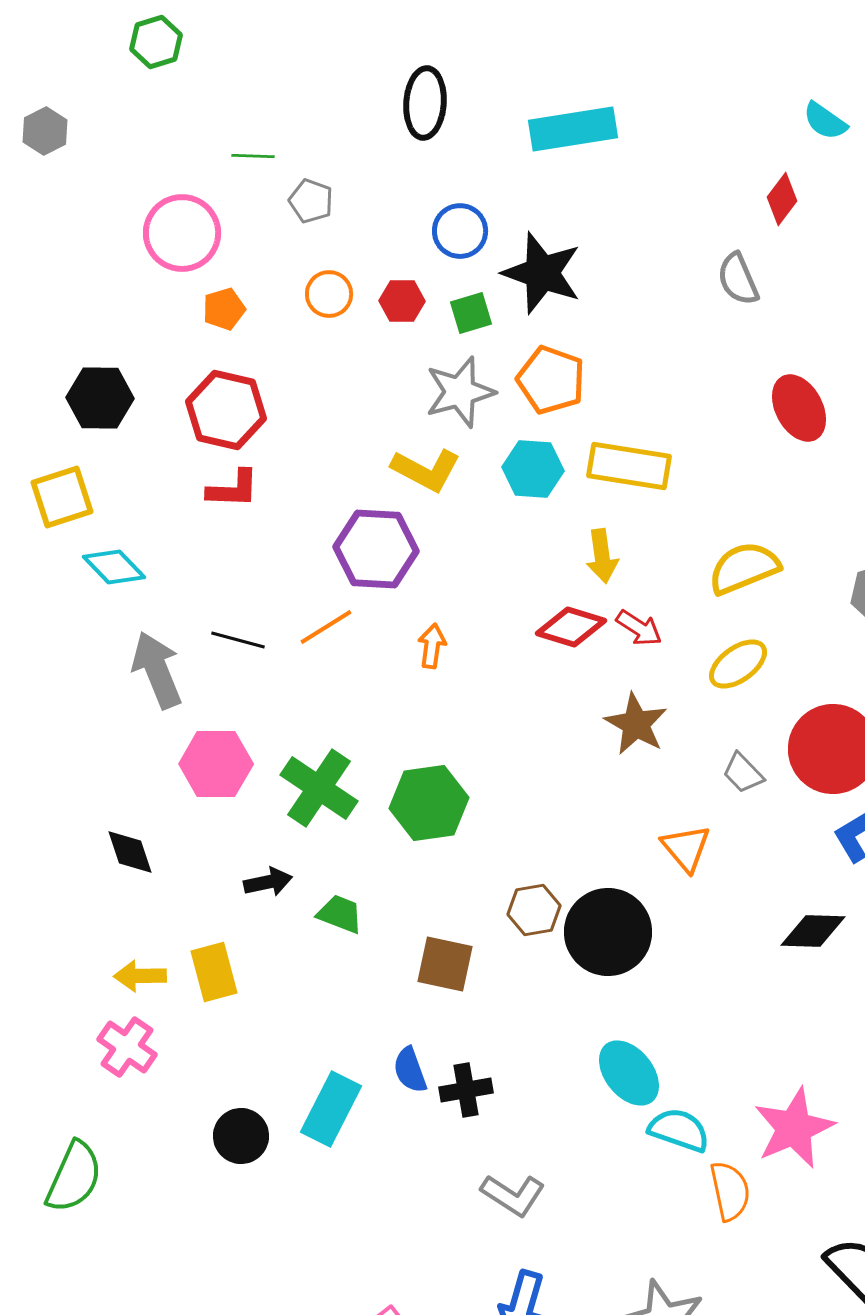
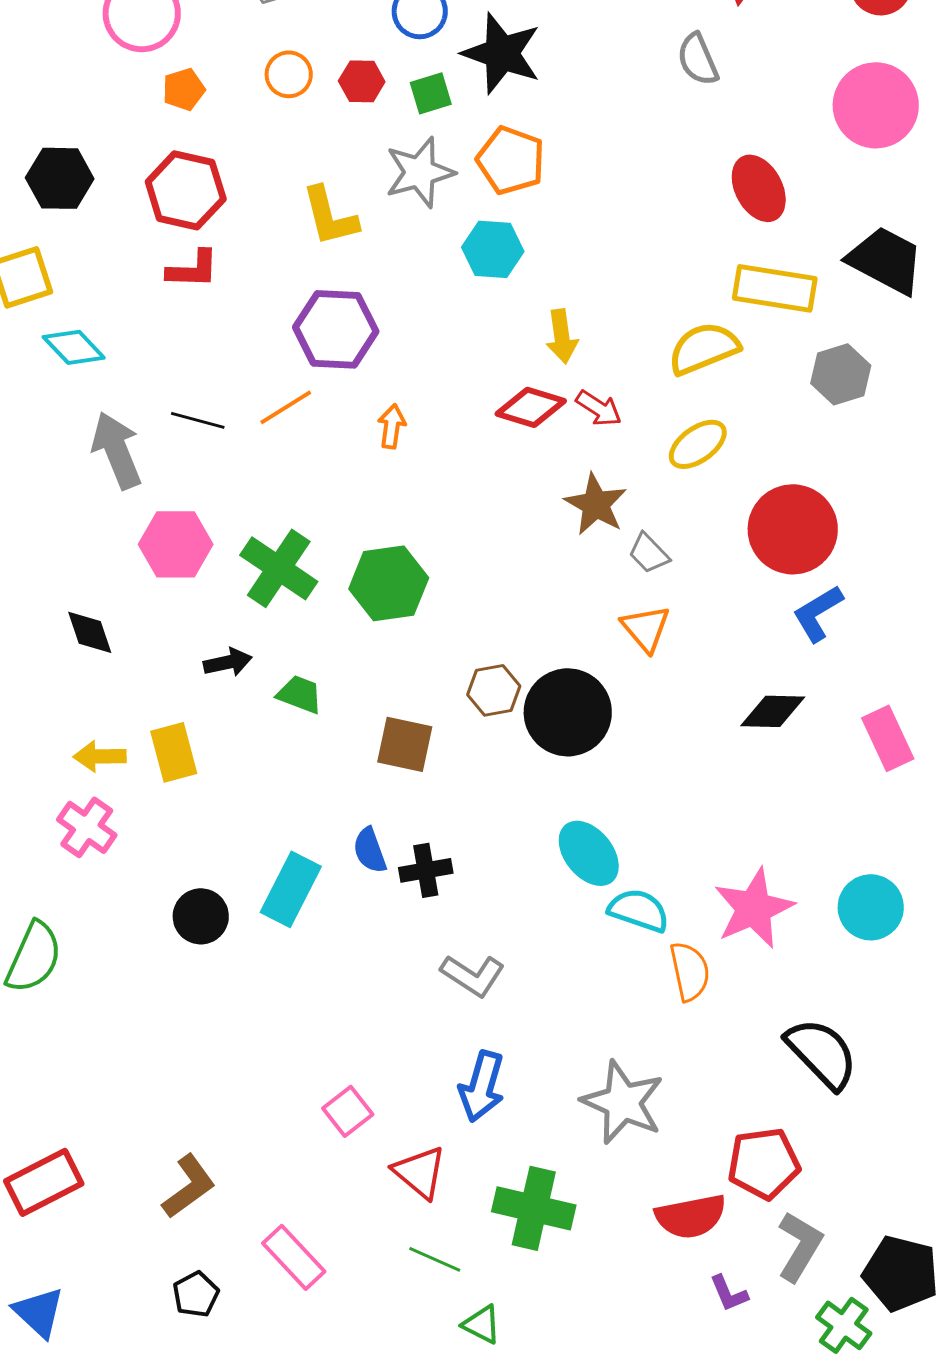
yellow rectangle: (629, 466) -> (775, 288), moved
yellow L-shape: (426, 470) -> (330, 216), moved, turned 48
gray trapezoid: (743, 773) -> (649, 553), moved

